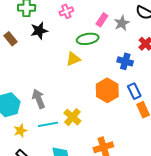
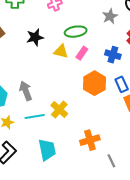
pink rectangle: (102, 20) -> (82, 53), moved
black star: (39, 31) -> (35, 37), moved
yellow triangle: (73, 59) -> (61, 51), turned 35

